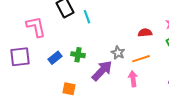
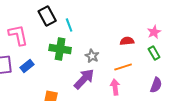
gray star: (118, 53) -> (92, 56), moved
green cross: (78, 55) -> (60, 49), moved, size x1.5
blue rectangle: (55, 58) -> (27, 66), moved

